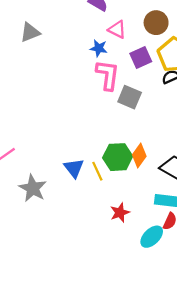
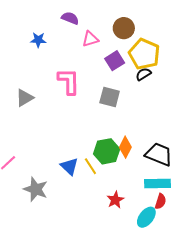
pink triangle: (117, 30) -> (90, 39), turned -36
gray triangle: (30, 32) -> (25, 98), moved
blue star: (99, 48) -> (38, 40), moved
pink L-shape: (108, 75) -> (69, 81), moved

